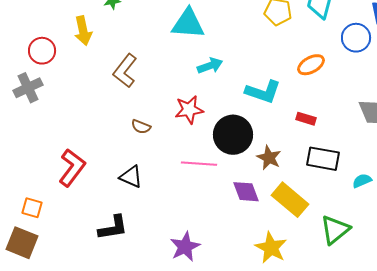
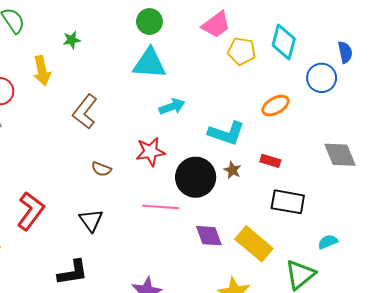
brown star: (269, 158) -> (232, 170), moved, size x0.7
black triangle: (131, 177) -> (91, 220), turned 30
cyan semicircle: (362, 181) -> (328, 242), moved

